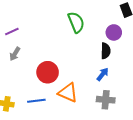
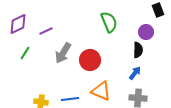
gray arrow: (15, 54) -> (63, 53), moved, size x1.5
red circle: (48, 72) -> (90, 60), moved

